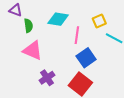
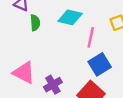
pink triangle: (33, 50) -> (24, 73), moved

